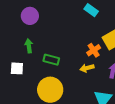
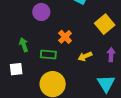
purple circle: (30, 16) -> (41, 12), moved
orange cross: (94, 50) -> (65, 37), moved

